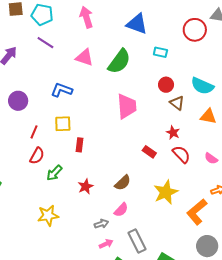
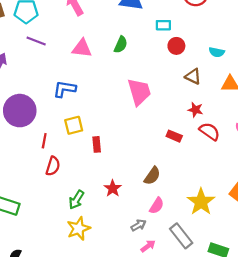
green semicircle: (119, 61) -> (121, 45), size x0.6
red circle: (166, 85) -> (176, 46), moved
cyan semicircle: (202, 86) -> (217, 52), size x0.6
purple circle: (18, 101) -> (20, 111), size x1.5
green arrow: (54, 173) -> (76, 200), moved
yellow star: (166, 192) -> (201, 202), moved

